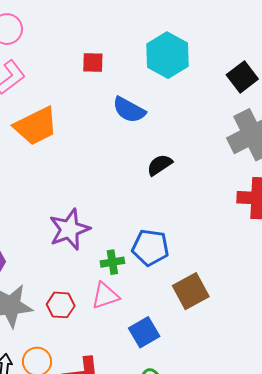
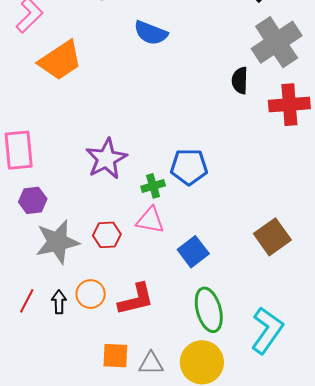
black semicircle: (160, 165) -> (240, 80), moved, turned -48
brown square: (191, 291) -> (272, 237), moved
pink triangle: (105, 296) -> (150, 220), turned 36

